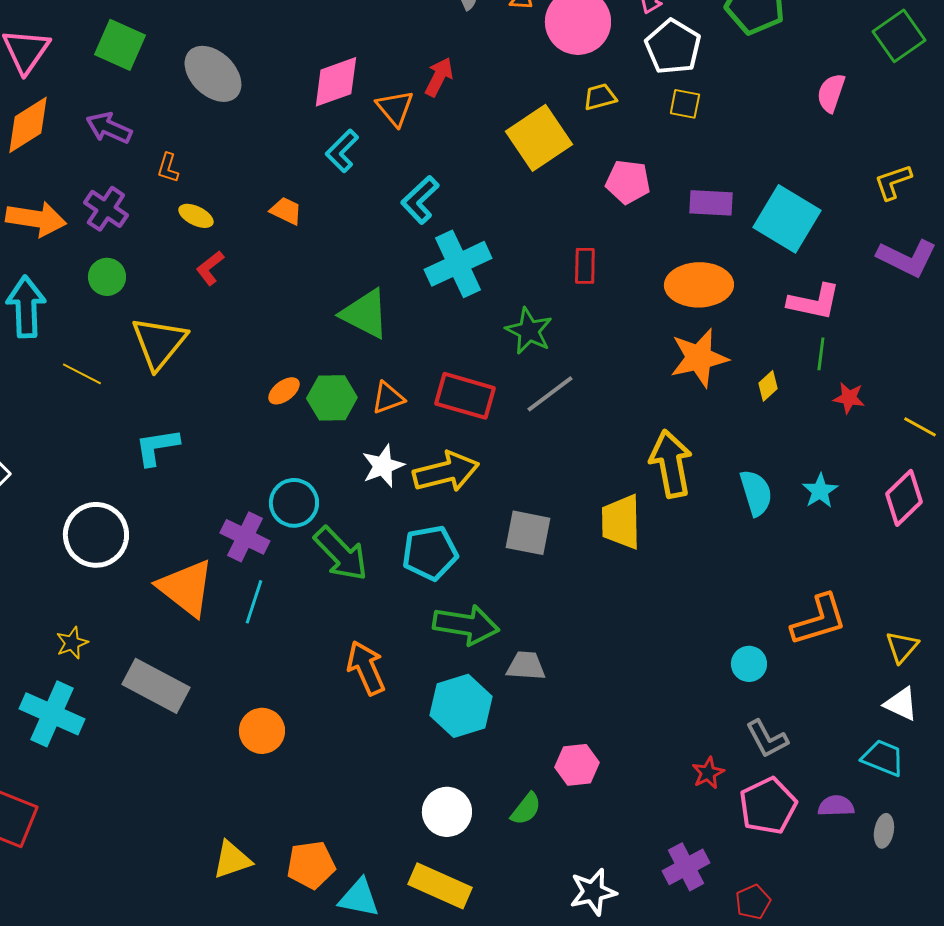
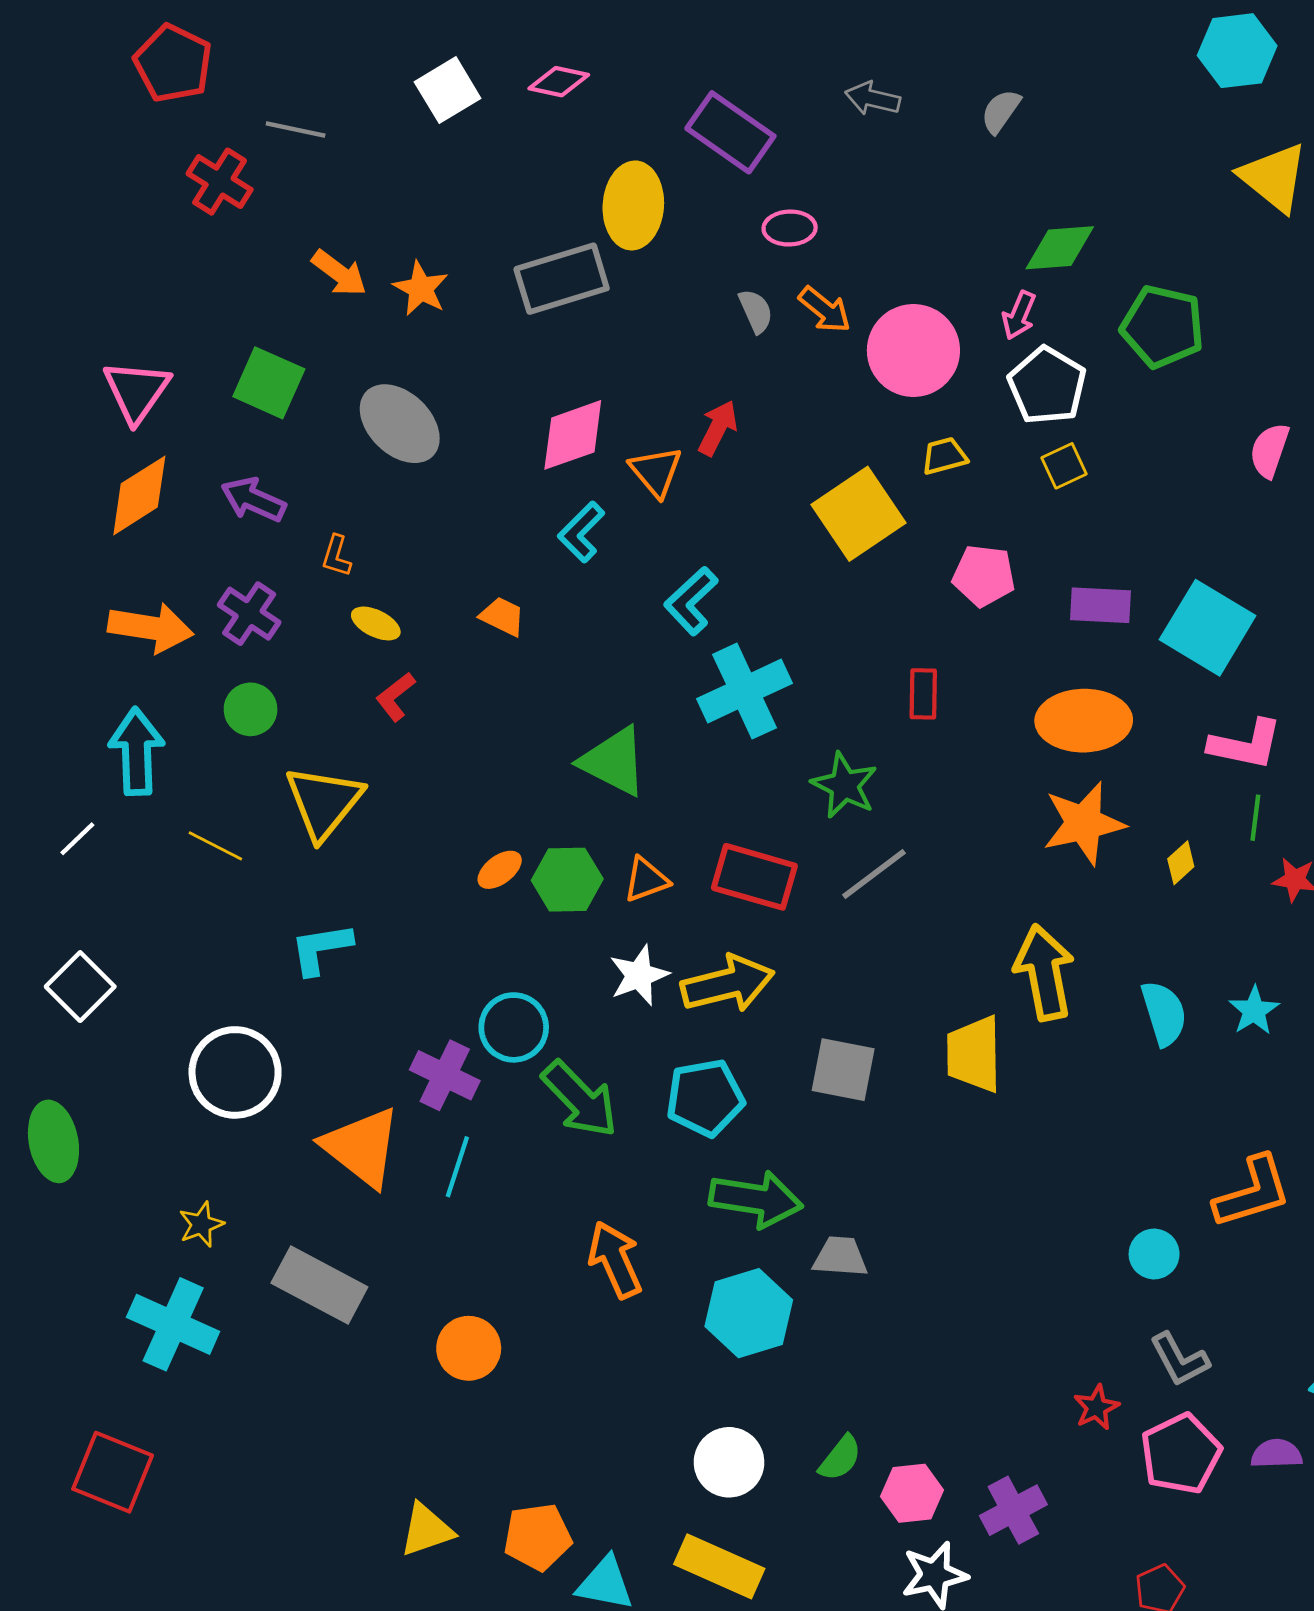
yellow square: (685, 104) -> (1064, 466), turned -36
pink hexagon: (577, 765) -> (912, 1493), moved
purple cross: (686, 867) -> (1013, 1510), moved

